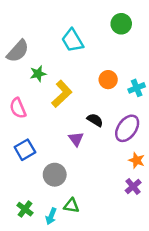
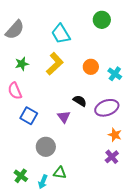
gray semicircle: (18, 51) -> (15, 30), moved
green star: (38, 74) -> (22, 64), moved
cyan cross: (137, 88) -> (115, 74), turned -32
yellow L-shape: (62, 94) -> (55, 64), moved
purple ellipse: (127, 128) -> (107, 108), turned 35
blue square: (25, 150) -> (29, 116), moved, turned -30

